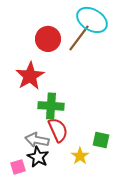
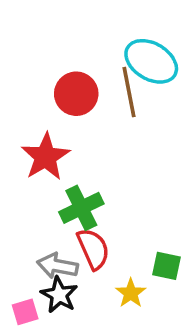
brown line: (79, 38) -> (129, 92), turned -48
green cross: (51, 106) -> (81, 208), turned -30

